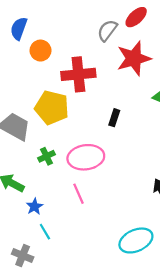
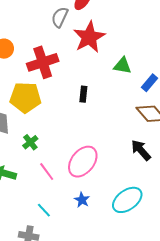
pink ellipse: (86, 157) -> (83, 162), moved, turned -32
pink line: (79, 194) -> (47, 172), moved
blue star: (35, 206) -> (82, 200), moved

